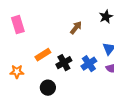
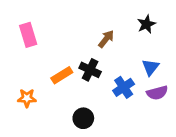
black cross: (64, 63) -> (90, 70), moved, turned -35
black circle: (48, 88) -> (83, 118), moved

